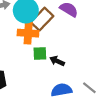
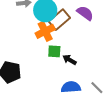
orange cross: (28, 33) -> (45, 31), turned -36

